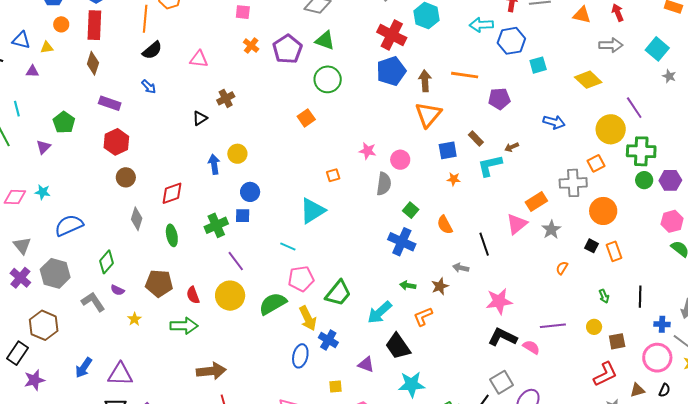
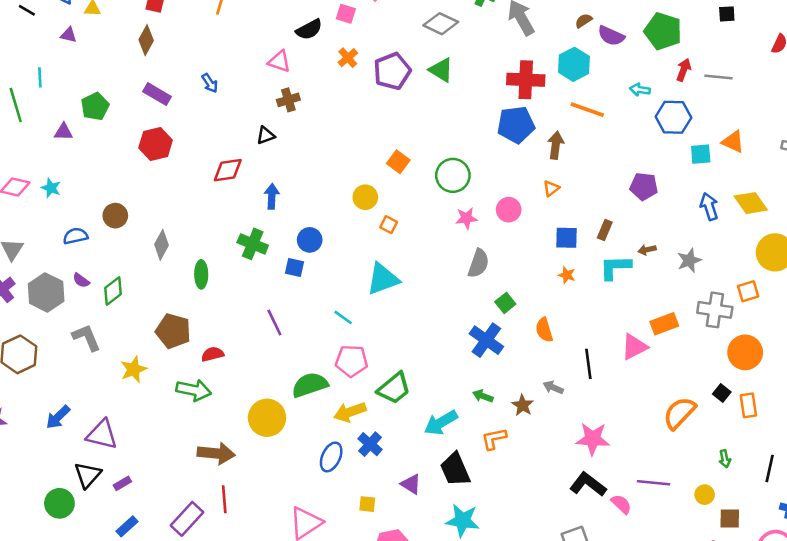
orange triangle: (582, 15) -> (733, 142), moved
cyan arrow: (481, 25) -> (640, 90), size x0.7
red cross: (392, 35) -> (526, 80), turned -36
black semicircle: (152, 50) -> (309, 29), moved
orange line: (465, 75) -> (587, 110), moved
green circle: (328, 79) -> (453, 175), moved
yellow diamond: (588, 80) -> (751, 203), moved
brown cross: (226, 98) -> (288, 100), moved
orange triangle: (428, 115) -> (551, 188), size x0.5
orange square: (306, 118) -> (398, 162), turned -30
blue arrow: (554, 122) -> (709, 207), moved, turned -135
brown rectangle: (476, 138) -> (605, 230), turned 56
purple triangle: (44, 147) -> (63, 132), turned 35
pink star: (368, 151) -> (466, 218), turned -30
yellow circle: (237, 154) -> (365, 197), moved
pink circle: (400, 160) -> (509, 210), moved
orange square: (333, 175) -> (389, 225), moved, turned 32
brown circle: (126, 177) -> (115, 216), moved
red diamond: (172, 193) -> (228, 170), moved
blue semicircle: (69, 225) -> (75, 236), size x0.7
green cross: (216, 225) -> (253, 244), moved, turned 35
gray star: (551, 230) -> (689, 260), moved
orange semicircle: (562, 268) -> (679, 413), size x2.0
brown star: (440, 286) -> (523, 405), turned -30
purple semicircle: (117, 290) -> (81, 280), moved
red semicircle: (193, 295) -> (213, 354), turned 84
yellow circle: (230, 296) -> (267, 418), moved
yellow arrow: (308, 318) -> (350, 412), turned 85
yellow star: (134, 319) -> (134, 369), size x1.5

